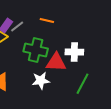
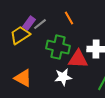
orange line: (47, 20) -> (69, 18), turned 48

